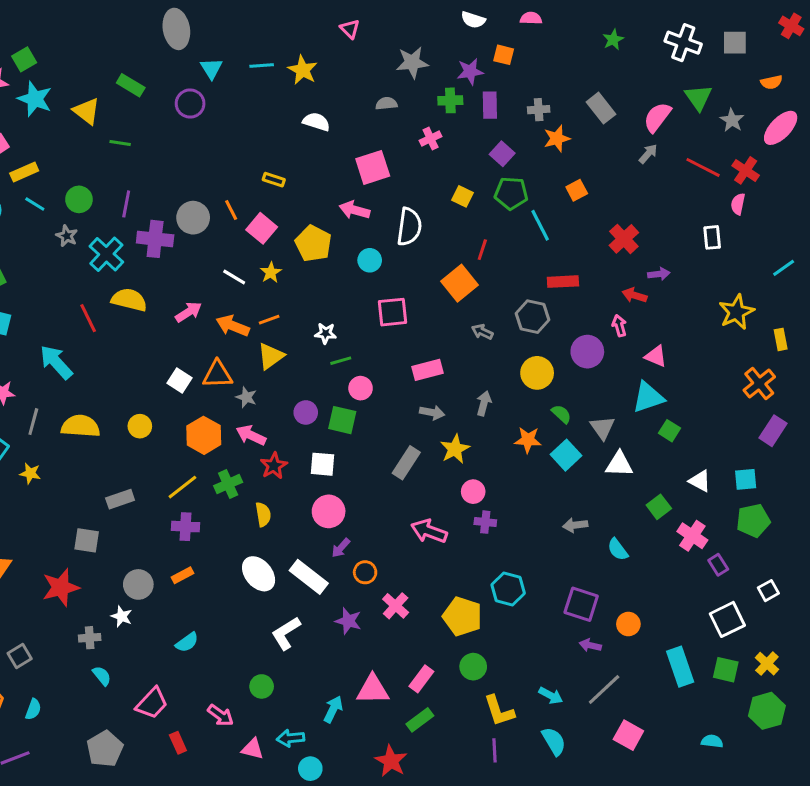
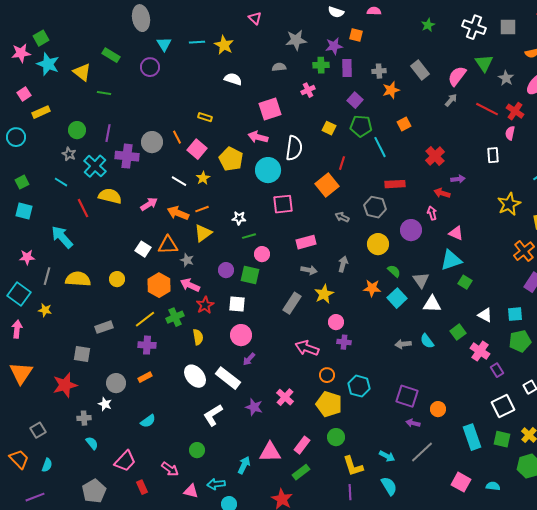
cyan line: (35, 204) -> (61, 182), moved
cyan circle: (370, 260) -> (268, 170), size x1.6
cyan semicircle: (618, 549) -> (427, 341), moved
orange circle: (365, 572) -> (327, 375), moved
pink square: (628, 735) -> (461, 482), moved

